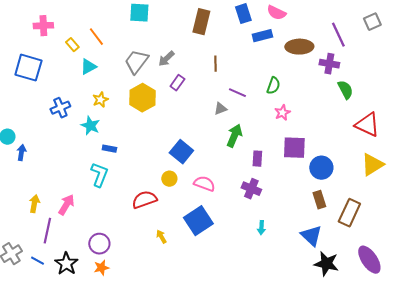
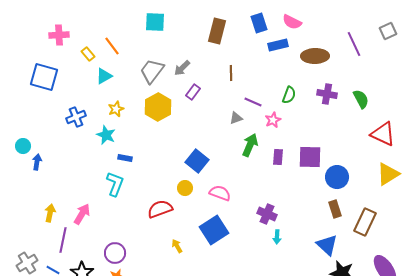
purple cross: (329, 64) -> (327, 94), moved
pink star: (282, 113) -> (273, 120), moved
purple rectangle: (257, 159) -> (278, 157), moved
purple cross: (251, 189) -> (267, 214), moved

